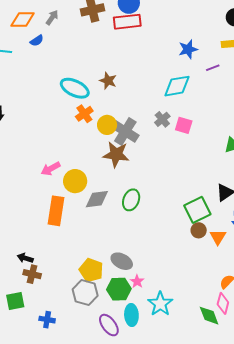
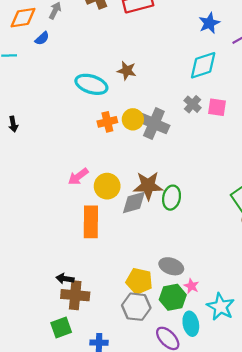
orange cross: (84, 114) -> (107, 122), moved, turned 30
brown star: (116, 154) -> (148, 186), moved
brown cross: (32, 274) -> (75, 295), size x1.4

